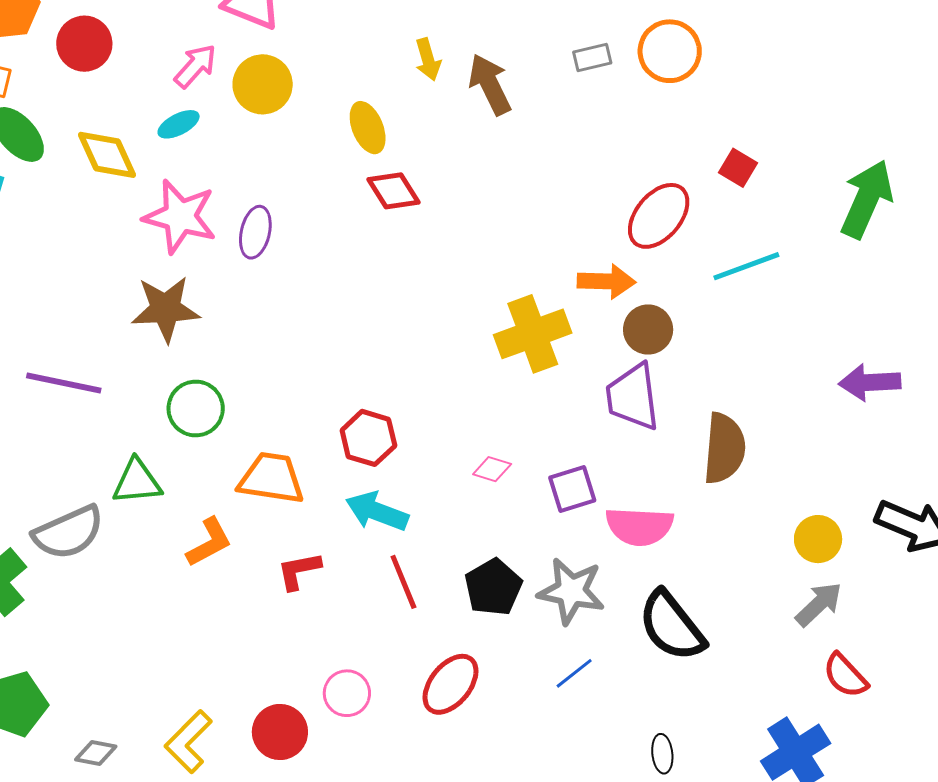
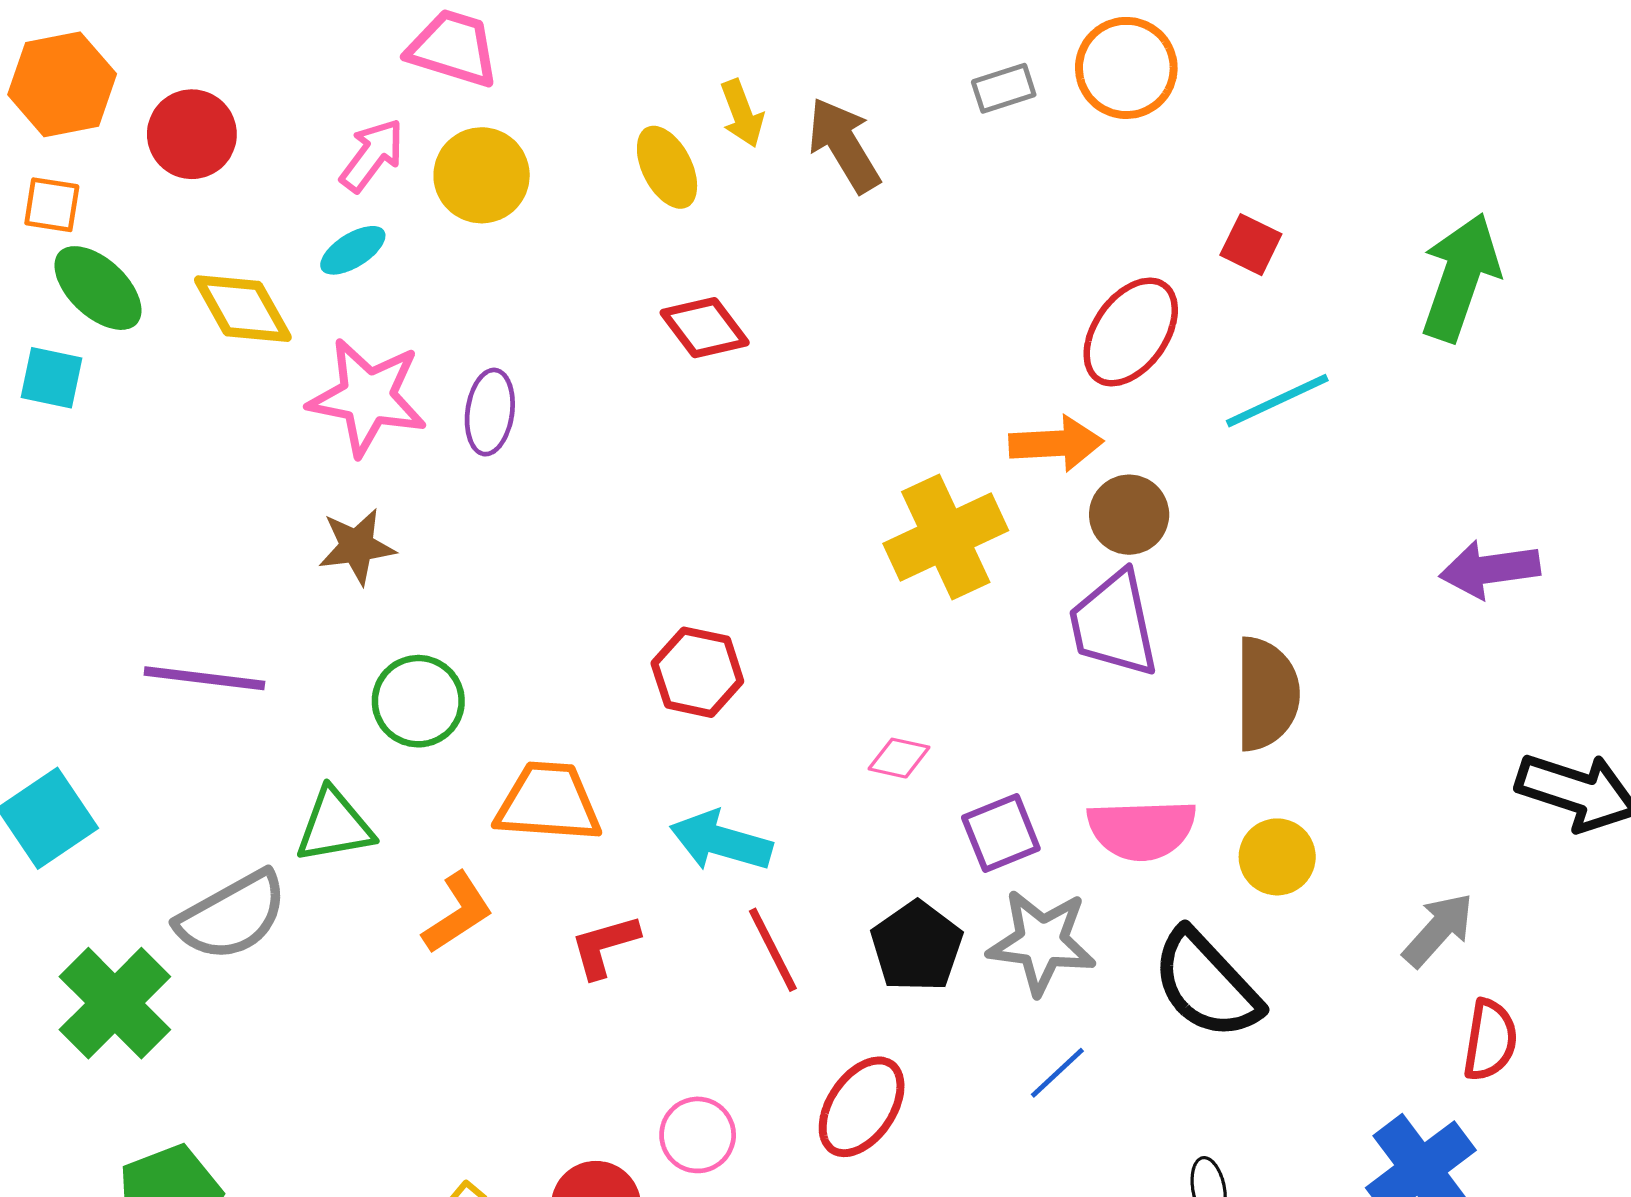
yellow ellipse: (368, 128) -> (667, 167), moved
brown star: (165, 309) -> (357, 546), size x0.7
red hexagon: (368, 438) -> (697, 672), moved
purple square: (572, 489) -> (1001, 833), moved
yellow circle: (818, 539) -> (1277, 857), moved
red semicircle: (845, 676) -> (1490, 1040), turned -123

